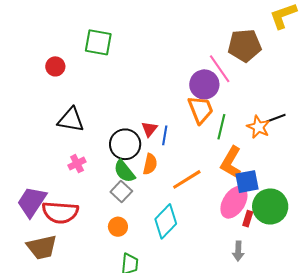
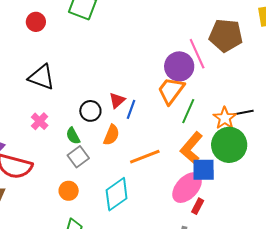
orange trapezoid: (201, 110) -> (171, 91), turned -132
black circle: (125, 144) -> (90, 111), size x0.7
pink cross: (77, 164) -> (40, 121), turned -30
green semicircle: (124, 171) -> (73, 136), moved, size x0.7
green circle: (270, 207) -> (229, 145), moved

